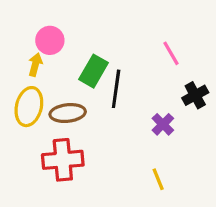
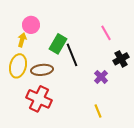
black line: (116, 89) -> (72, 55), turned -30
red cross: (63, 160) -> (39, 99), turned 30

